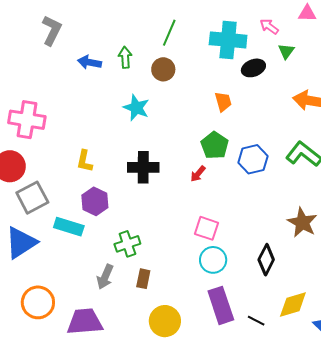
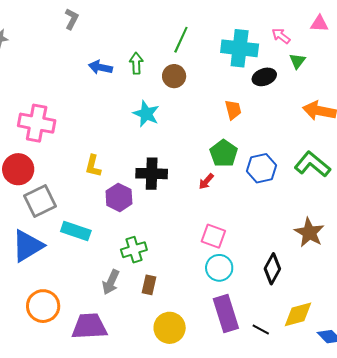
gray L-shape: (52, 30) -> (72, 19), moved, size x0.7
purple hexagon: (95, 201) -> (119, 197), moved

